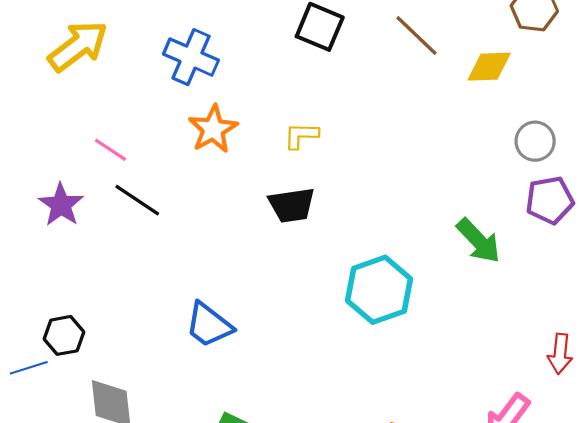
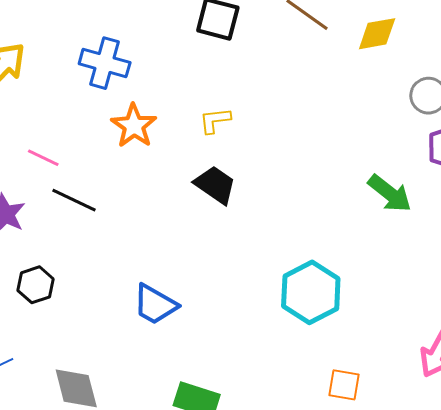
black trapezoid: (292, 205) -> (215, 185), turned -129
cyan hexagon: (379, 290) -> (311, 292), moved
black hexagon: (64, 335) -> (36, 285), moved

